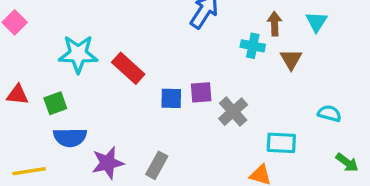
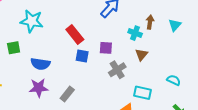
brown triangle: (291, 59) -> (141, 55), moved
red rectangle: (128, 68) -> (75, 34), moved
purple square: (201, 92) -> (106, 48), moved
blue semicircle: (70, 137) -> (40, 64), moved

